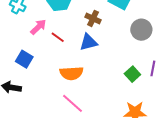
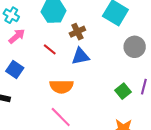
brown cross: (93, 18) -> (77, 32), moved, turned 35
pink arrow: (38, 27) -> (17, 36), moved

